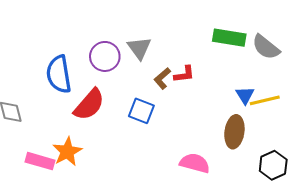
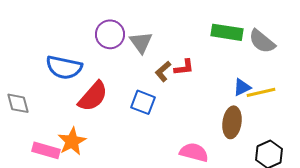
purple circle: (105, 56) -> (110, 34), moved
blue semicircle: (59, 74) -> (64, 67), turned -69
blue triangle: (245, 95) -> (242, 87), turned 36

